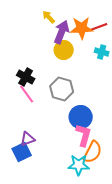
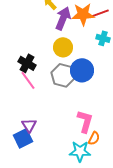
yellow circle: (64, 50) -> (63, 47), moved
blue circle: (81, 117) -> (82, 70), moved
purple triangle: (28, 139) -> (29, 125), turned -42
orange semicircle: (93, 152) -> (94, 138), size x0.6

